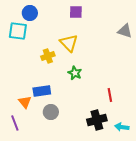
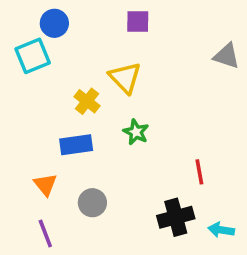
cyan square: (18, 31) -> (33, 56), turned -30
yellow cross: (48, 56) -> (87, 101), turned -32
blue rectangle: (42, 91) -> (76, 145), moved
purple line: (15, 123) -> (45, 234), moved

